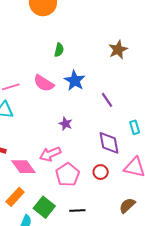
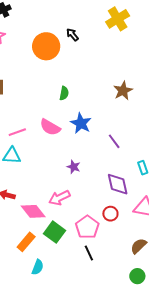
pink pentagon: (68, 175) -> (87, 227), moved
green square: (44, 207) -> (55, 232), moved
black line: (77, 211) -> (89, 253), turned 70

